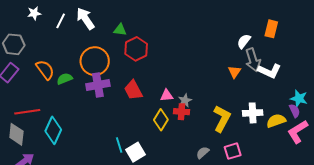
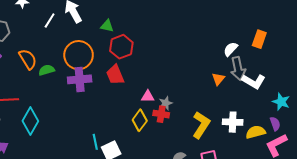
white line: (61, 21) -> (50, 21), moved
red trapezoid: (133, 90) -> (115, 75), moved
cyan star: (299, 98) -> (281, 102), moved

